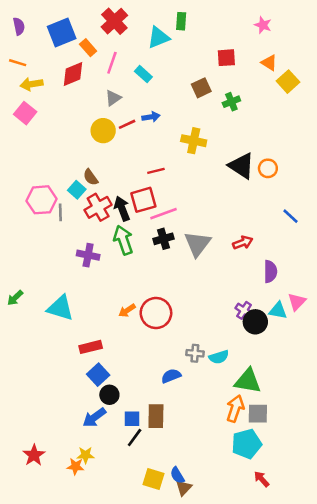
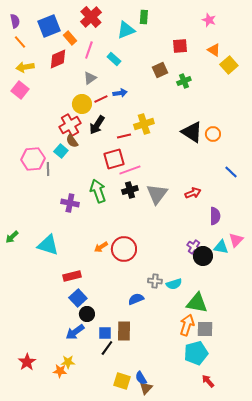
orange line: (18, 63) -> (20, 42), moved, turned 32
yellow cross: (194, 141) -> (144, 124), moved, turned -30
red cross: (98, 207) -> (70, 125), moved
black arrow: (122, 209) -> (97, 125), moved, turned -126

